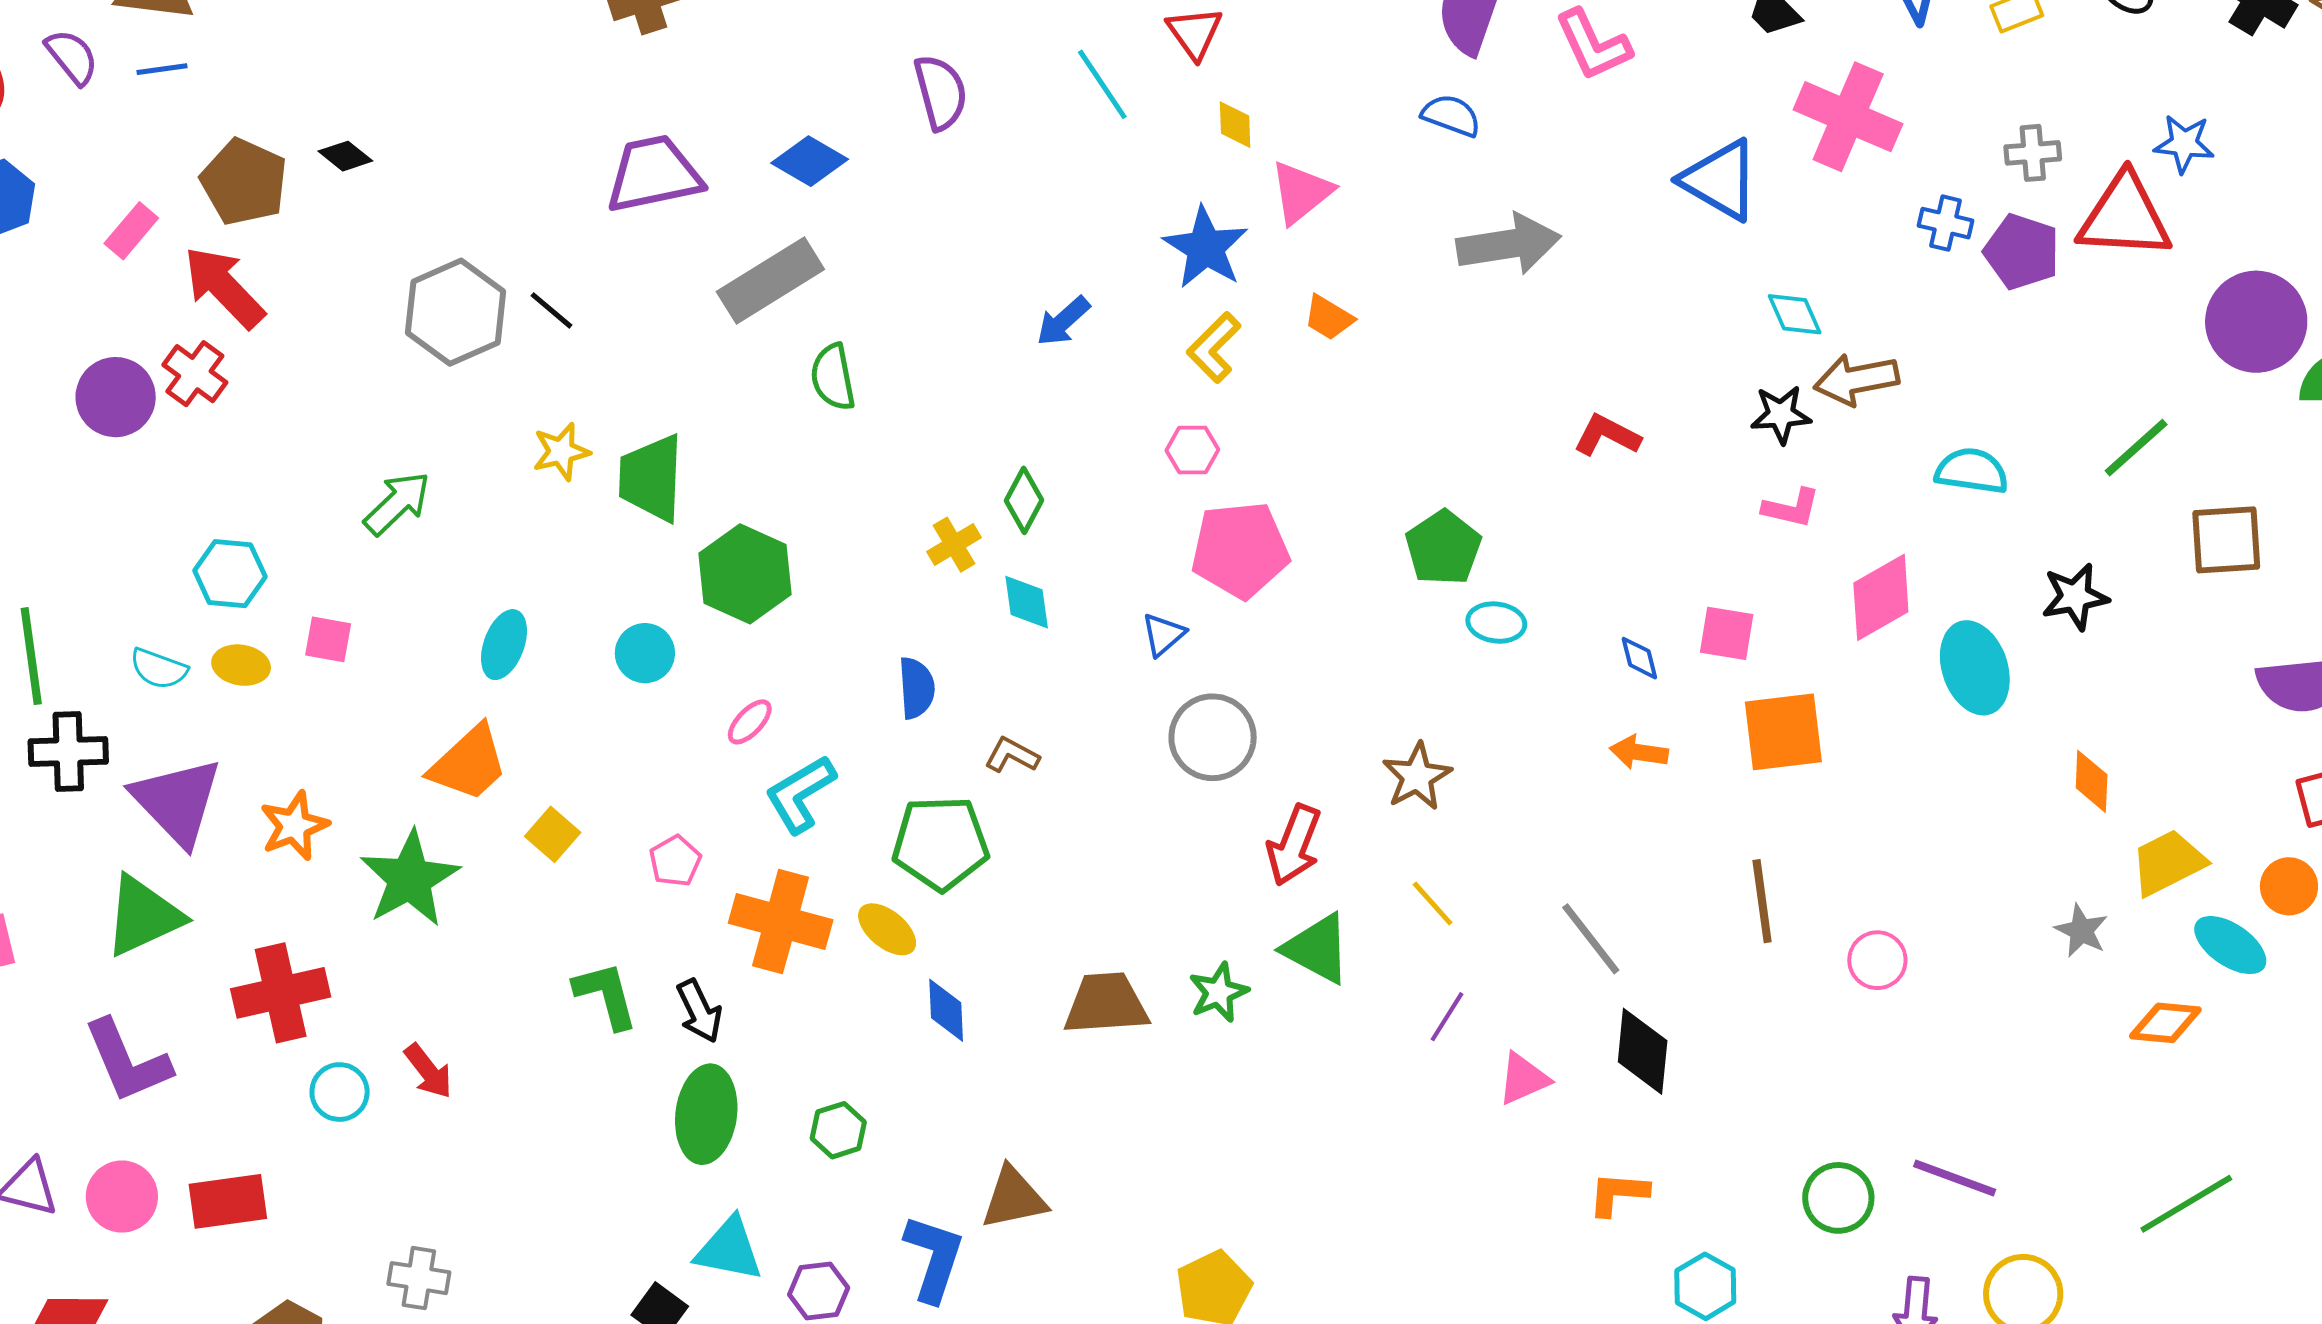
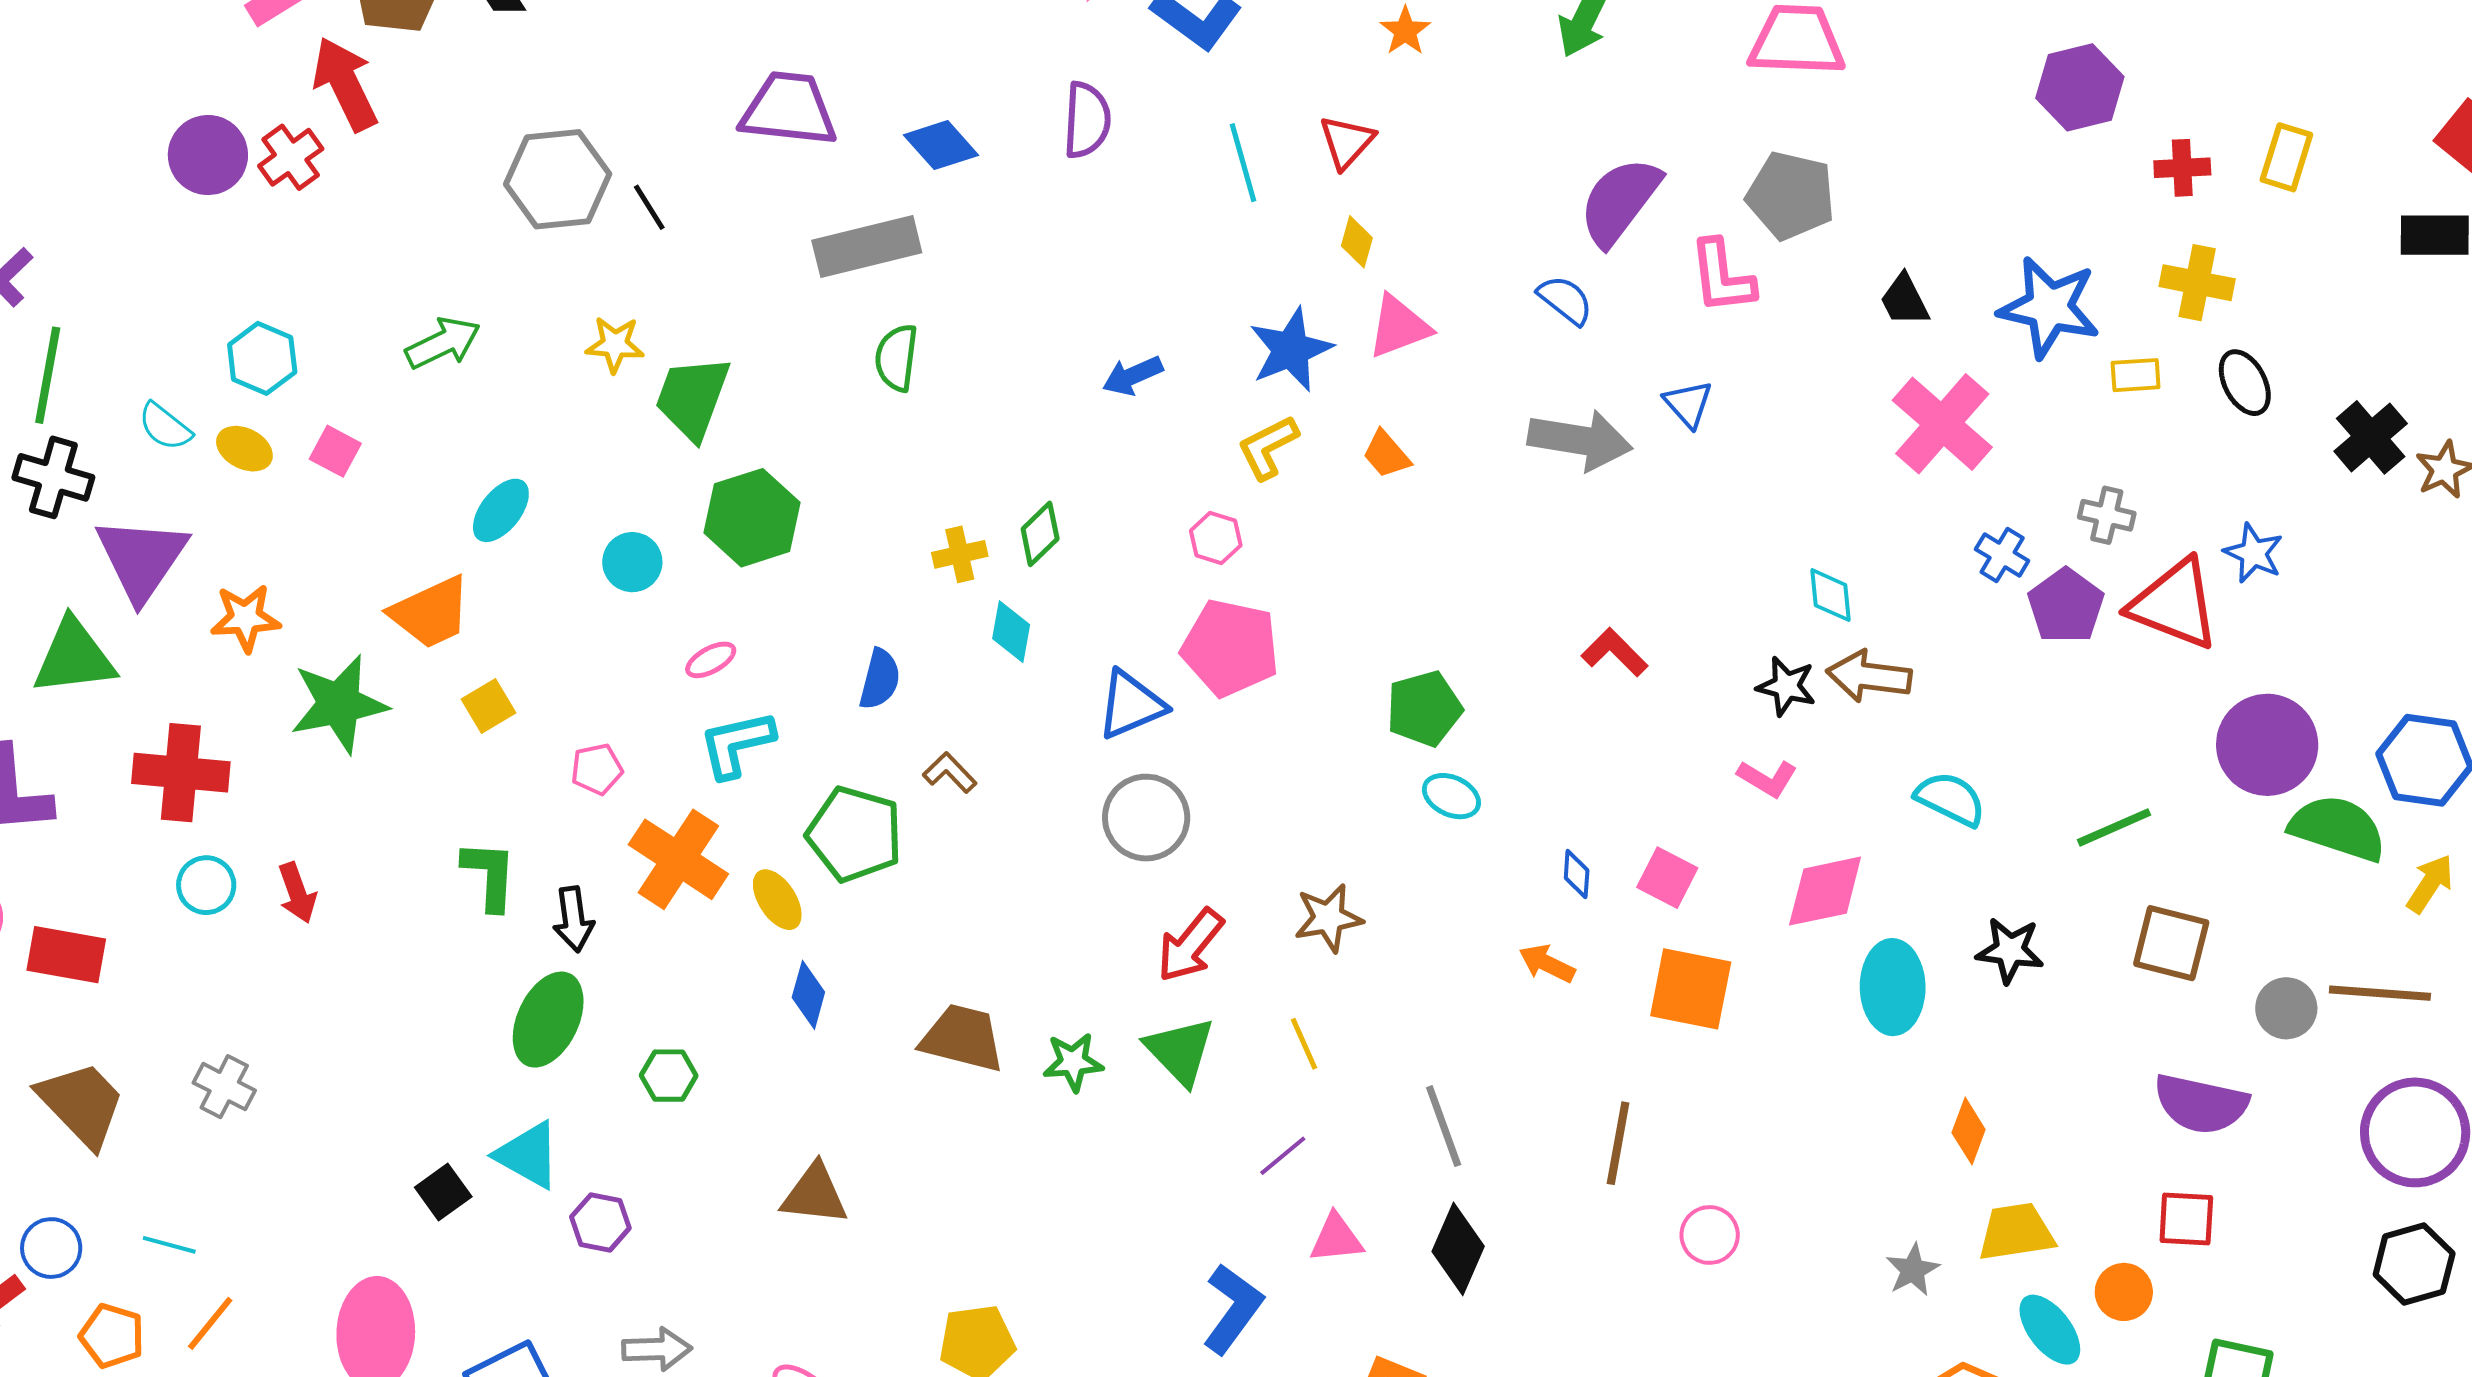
blue triangle: (1720, 180) -> (1688, 404), moved, size x0.6
blue triangle: (1163, 635) -> (1131, 705), size x1.6
blue L-shape: (934, 1258) -> (1233, 1309), moved

